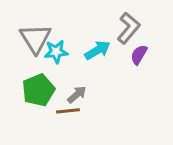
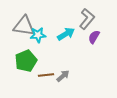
gray triangle: (35, 38) -> (24, 26), turned -50
gray arrow: (77, 95) -> (63, 76), moved

